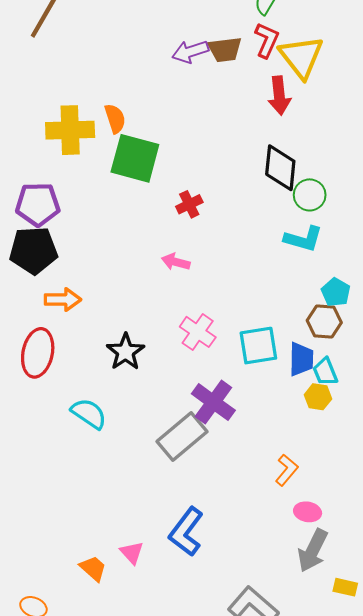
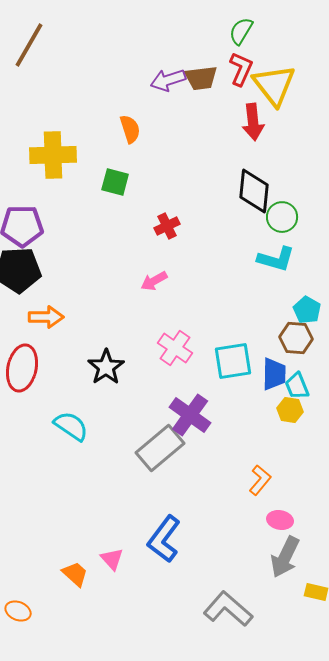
orange semicircle: (115, 119) -> (130, 129), moved
green square: (135, 158) -> (115, 182), size x0.6
pink arrow: (176, 262) -> (154, 281), turned -44

